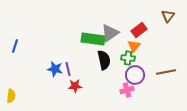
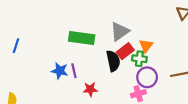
red rectangle: (139, 30) -> (125, 51), moved
green rectangle: (93, 39) -> (82, 38), moved
red star: (75, 86) -> (90, 89), moved

